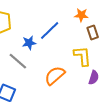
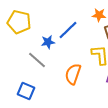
orange semicircle: (55, 76) -> (73, 74), turned -30

